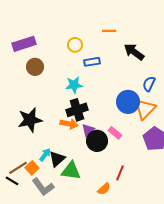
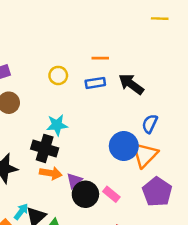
blue rectangle: (92, 62) -> (95, 83), moved
black cross: (77, 110) -> (45, 148), moved, turned 35
pink rectangle: (115, 133) -> (111, 194), moved

